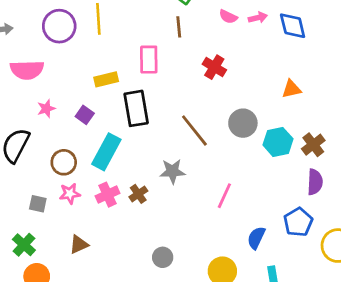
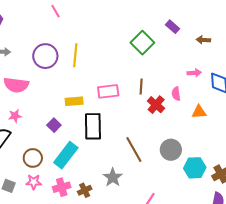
pink semicircle: (228, 17) -> (176, 94), moved, turned 48
brown line: (179, 27) -> (141, 87), moved
pink rectangle: (149, 60) -> (108, 91), turned 75
orange triangle: (291, 89) -> (199, 112), moved
pink star: (46, 109) -> (15, 116), moved
gray star: (172, 171) -> (113, 177), turned 30

